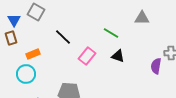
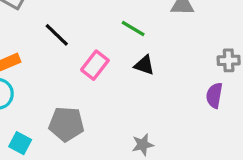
purple semicircle: (156, 66) -> (214, 95), moved

